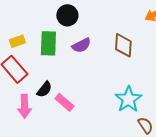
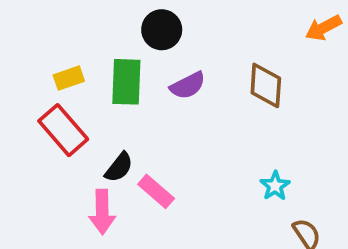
cyan star: (128, 99) -> (275, 186), size x0.6
pink arrow: (24, 106) -> (102, 212), moved

